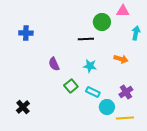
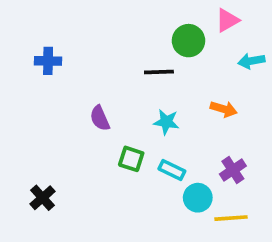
pink triangle: (123, 11) -> (227, 20), turned -32
cyan arrow: (136, 33) -> (251, 61), turned -112
green square: (71, 86) -> (131, 159), turned -32

